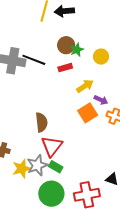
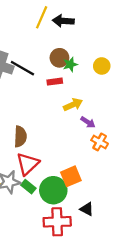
yellow circle: (101, 57) -> (102, 66), moved
orange square: (88, 113) -> (71, 176), moved
green circle: (51, 194) -> (53, 190), moved

